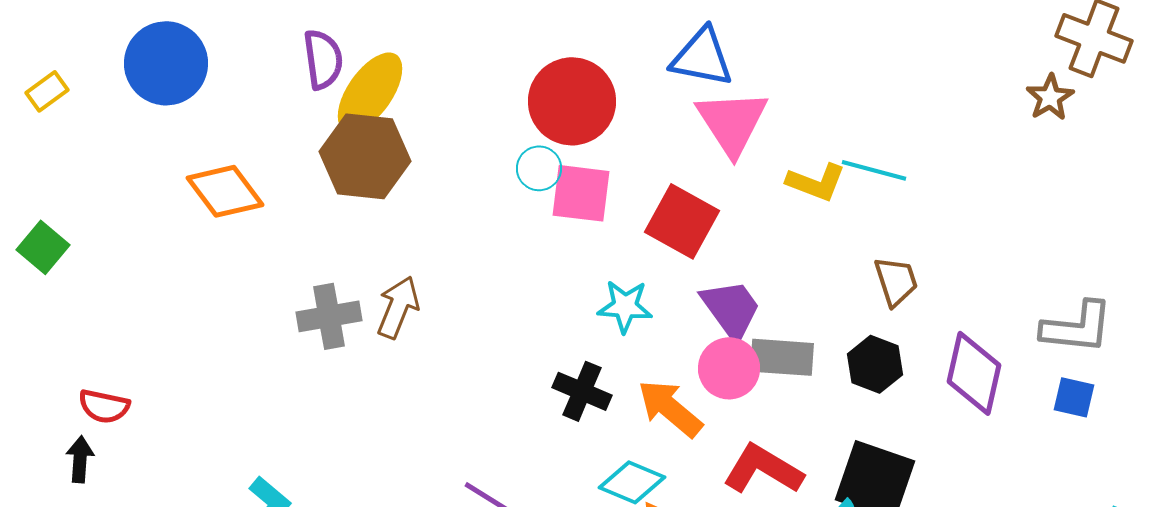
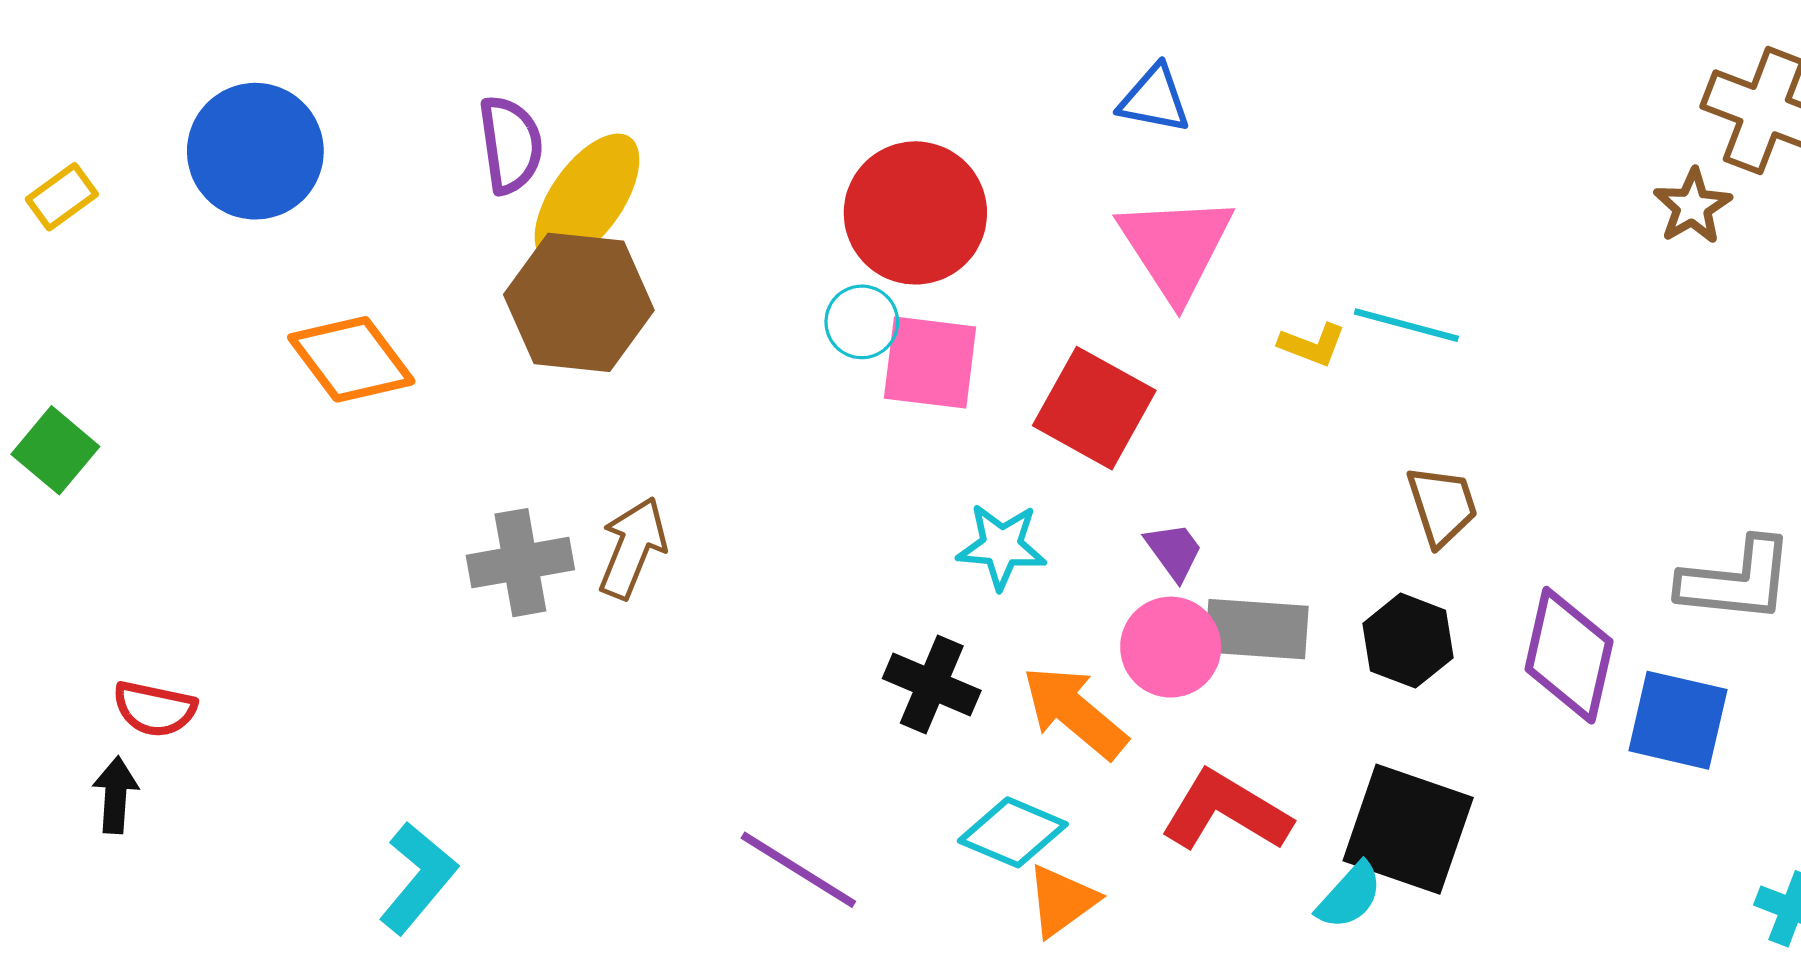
blue triangle: (702, 57) -> (1154, 99), moved, size x0.7
yellow L-shape: (816, 182) -> (1312, 345), size x0.7
purple trapezoid: (731, 309) -> (1174, 551), size x0.6
blue square: (1074, 397) -> (1678, 720), moved, size x1.5

